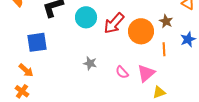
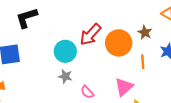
cyan circle: (86, 17) -> (65, 51), moved
pink semicircle: (122, 72) -> (87, 92), moved

